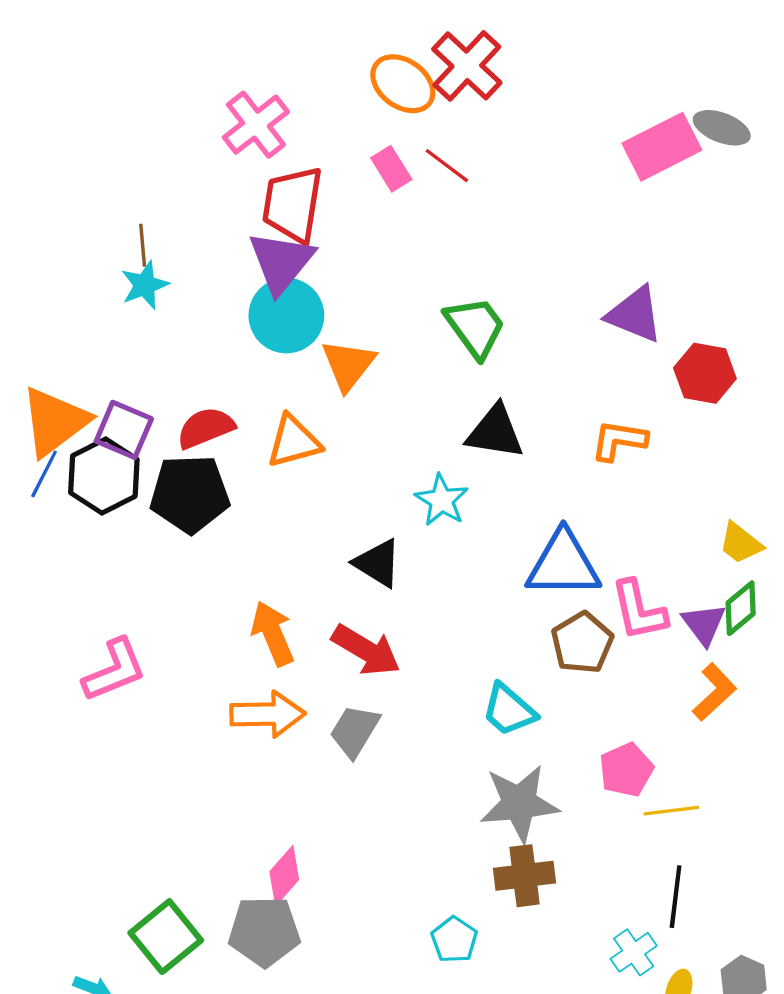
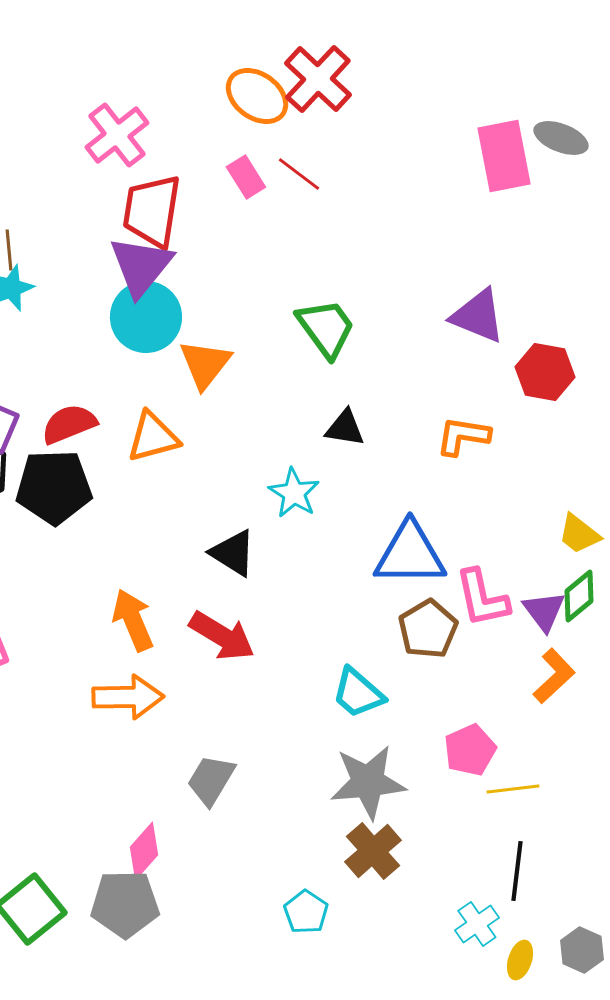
pink rectangle: (662, 147) -> (504, 156), turned -74
black triangle: (495, 432) -> (345, 428), size x0.7
gray trapezoid: (355, 731) -> (211, 780), moved
brown cross: (524, 876) -> (373, 851), turned -34

